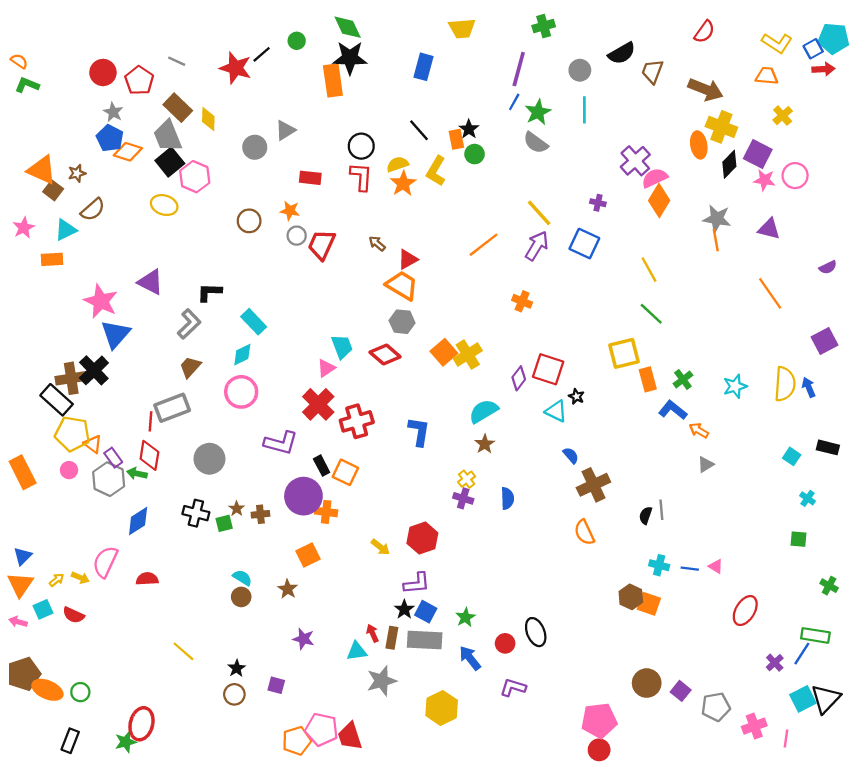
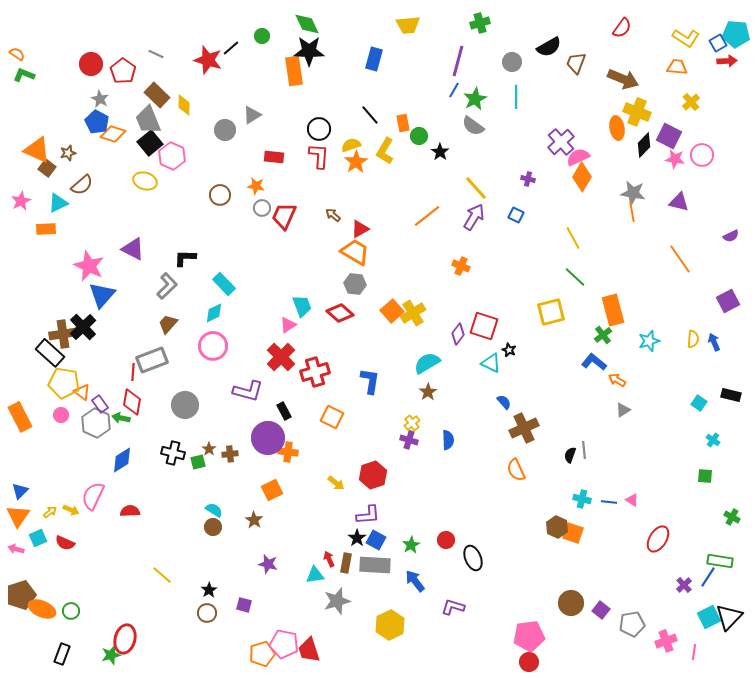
black star: (469, 129) -> (440, 152), moved
blue square: (584, 244) -> (516, 215), size x0.6
orange rectangle: (648, 379) -> (613, 310), moved, size x1.4
yellow semicircle: (785, 384) -> (693, 339), size x0.6
orange square: (345, 472) -> (332, 417), moved
red circle: (505, 643) -> (446, 540), moved

